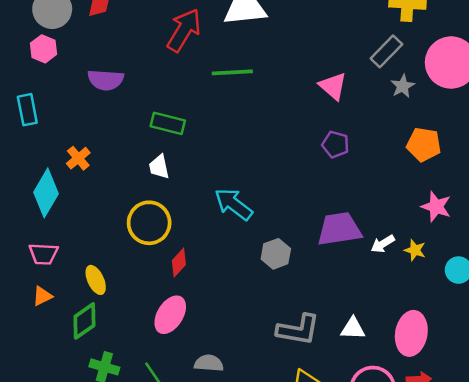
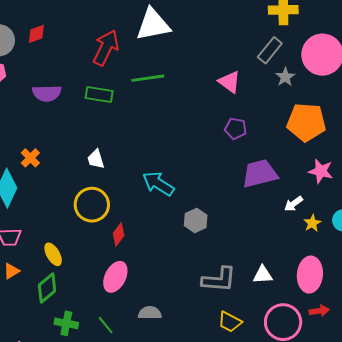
green rectangle: (168, 123) -> (99, 95), moved
orange pentagon: (424, 145) -> (306, 122), size x1.4
purple trapezoid: (339, 229) -> (260, 174), moved
white arrow: (383, 244) -> (294, 204), moved
yellow star: (415, 250) -> (312, 223), moved, turned 30

